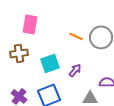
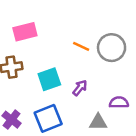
pink rectangle: (30, 24) -> (25, 32), turned 66

